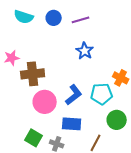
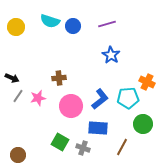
blue circle: (54, 18) -> (73, 26), moved
pink star: (12, 58) -> (38, 98), moved
brown cross: (33, 74) -> (59, 78), size x0.6

